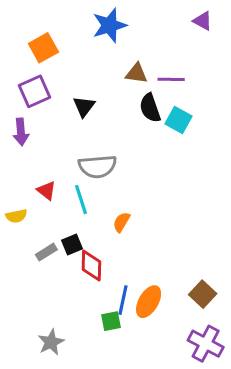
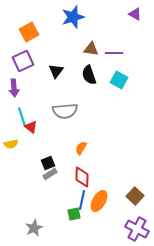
black semicircle: (150, 108) -> (89, 75), moved
cyan line: (81, 200) -> (22, 117), moved
gray rectangle: (46, 252) -> (50, 174), moved
red diamond: (91, 266) -> (82, 177), moved

